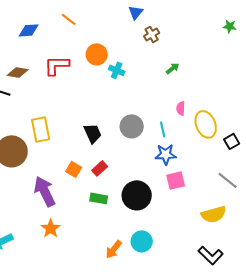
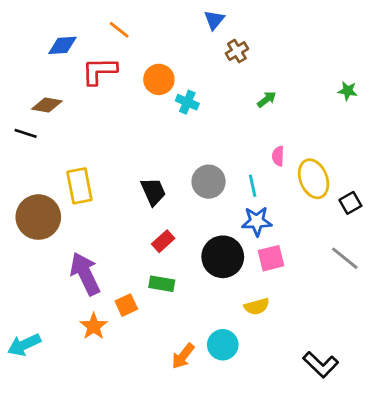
green star: (230, 26) -> (348, 91), moved
red L-shape: (57, 65) -> (99, 71), moved
orange square: (74, 169) -> (126, 305), moved, turned 35
black circle: (137, 195) -> (223, 257), moved
yellow semicircle: (214, 214) -> (257, 306), moved, size x0.7

